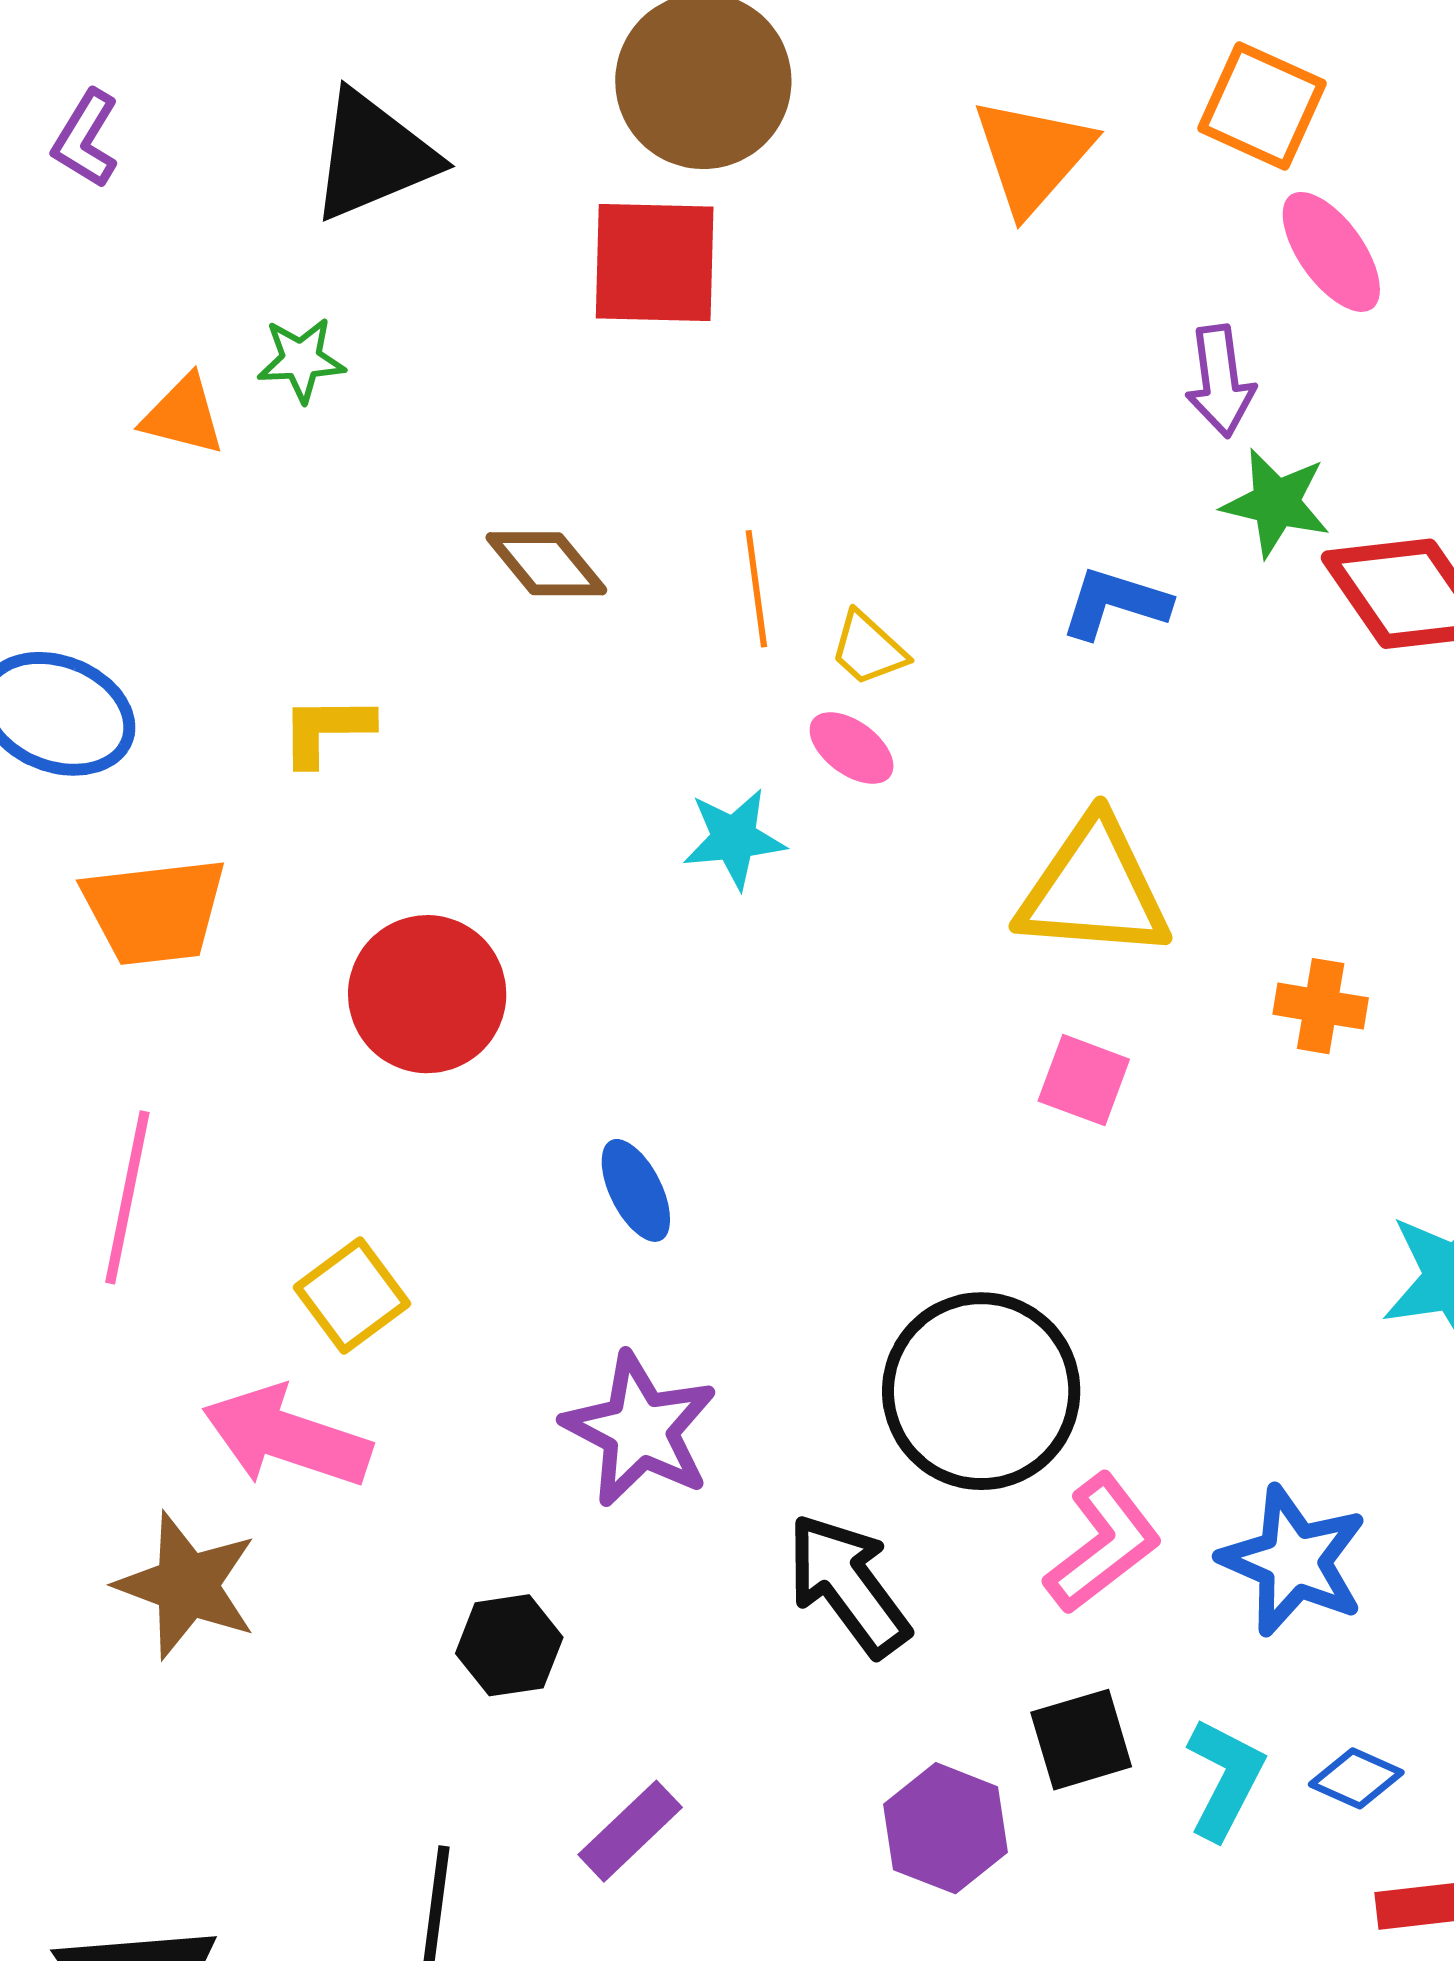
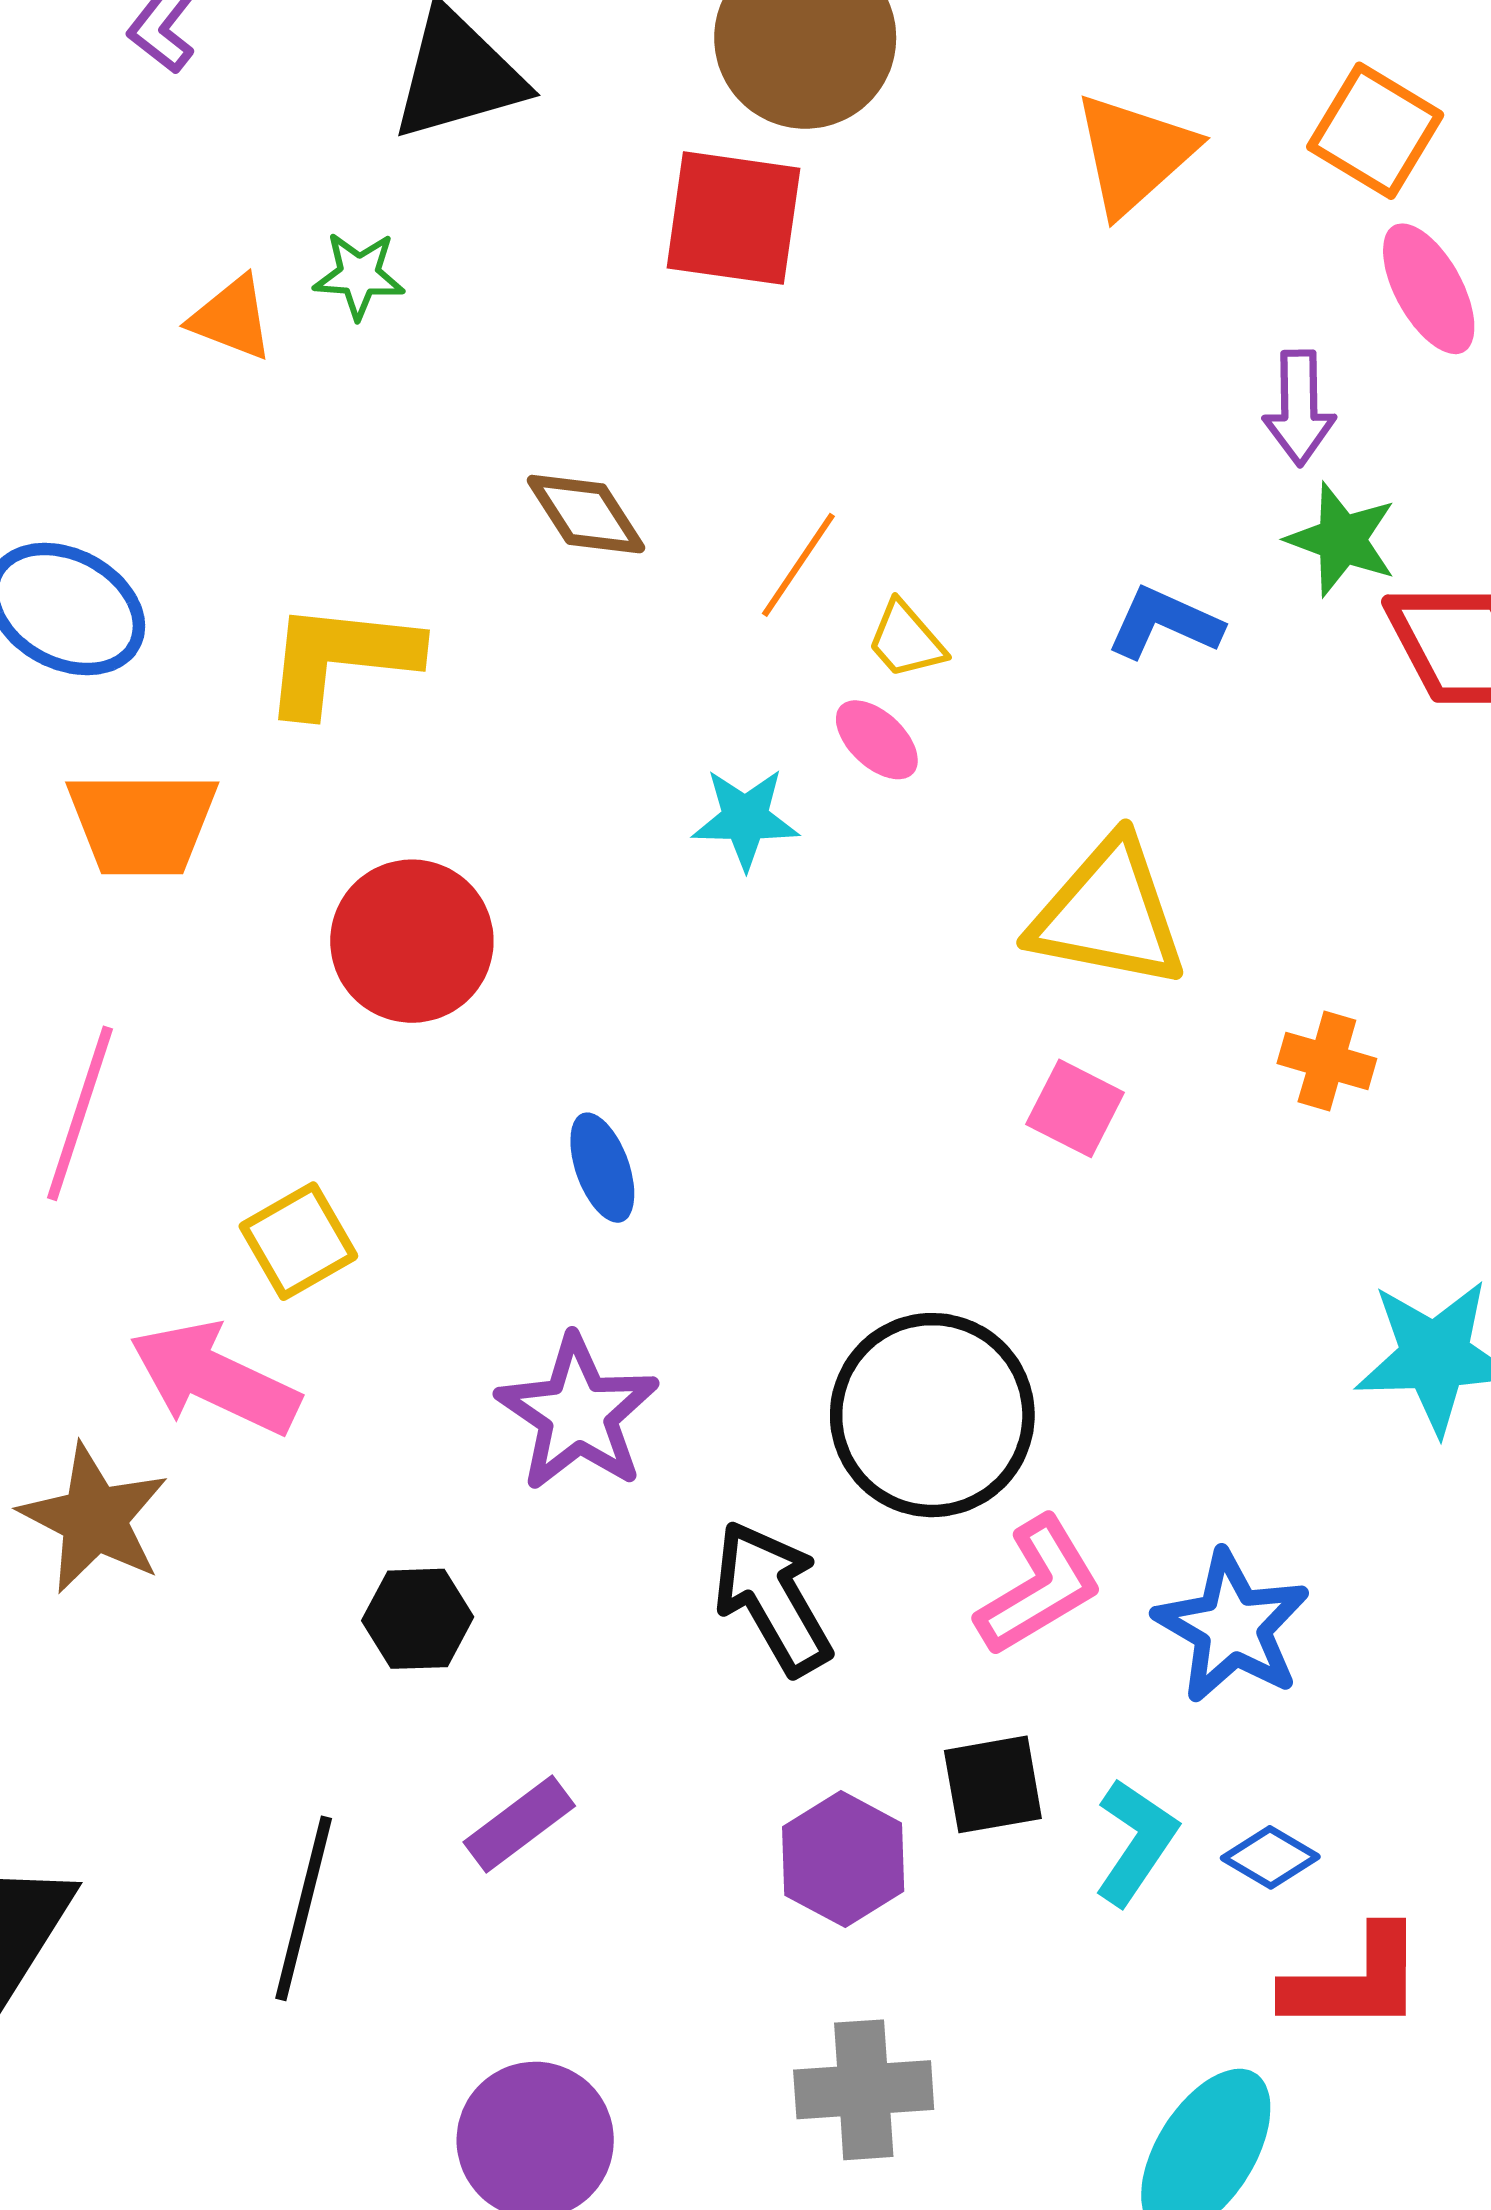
orange line: (756, 589) -> (798, 565), turned 35
yellow L-shape: (326, 730) -> (340, 658), size x1.6

